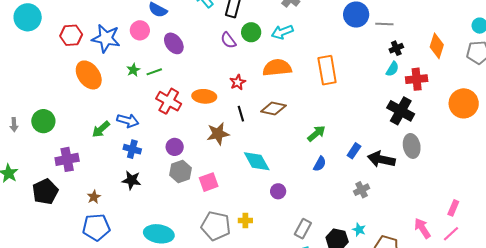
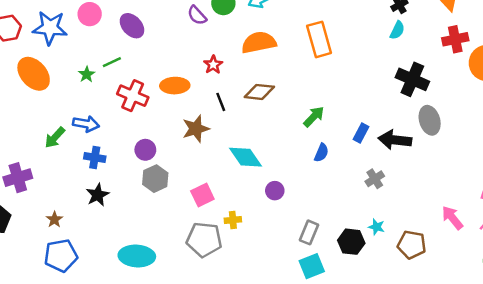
green star: (133, 70) -> (87, 74), moved
red cross: (417, 79) -> (455, 39), moved
black star: (132, 180) -> (98, 195), turned -30
pink square: (209, 182) -> (202, 195), moved
yellow cross: (245, 220) -> (233, 220), moved

